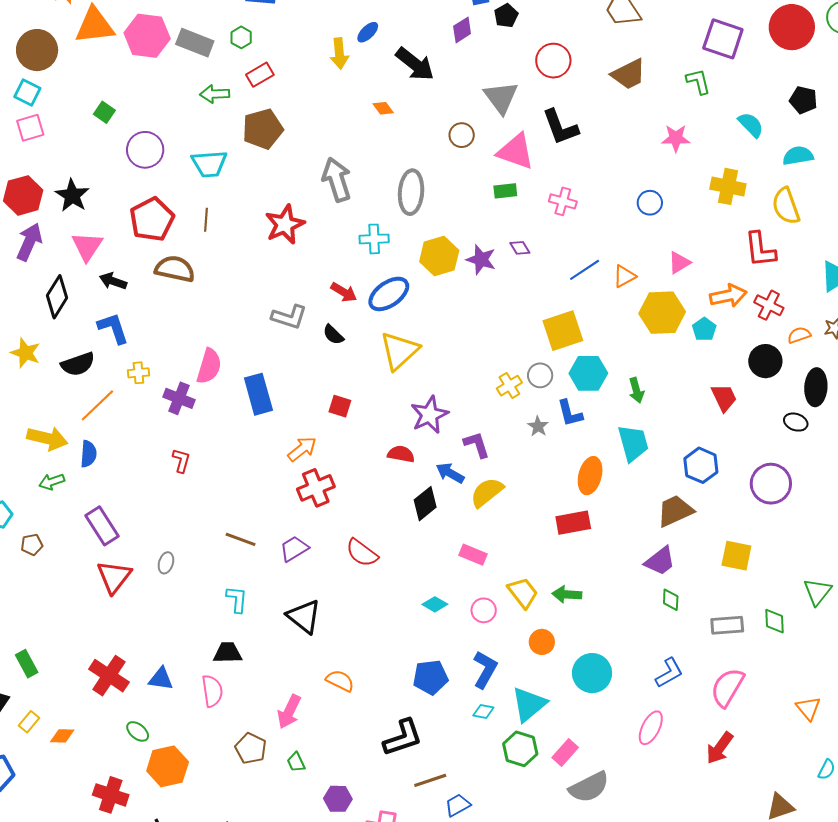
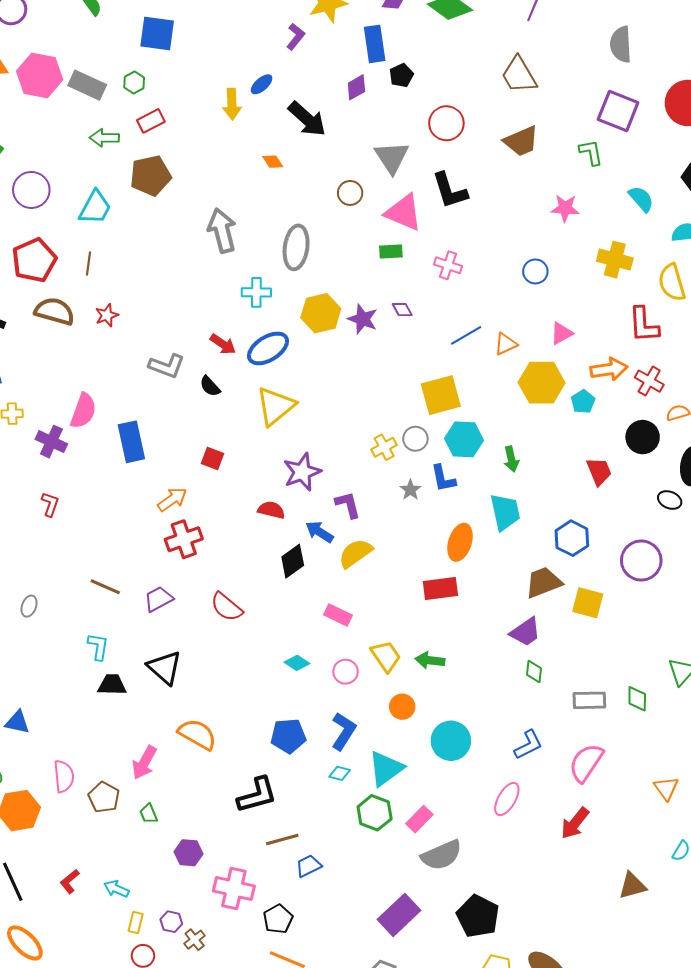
cyan trapezoid: (209, 164) -> (95, 208), turned -60
red star: (285, 224) -> (107, 315), moved, size x0.6
yellow square: (736, 556) -> (588, 603), moved
black trapezoid: (228, 653) -> (112, 685), moved
orange semicircle: (340, 681) -> (197, 734), size x1.4
pink semicircle: (212, 691) -> (64, 776), moved

